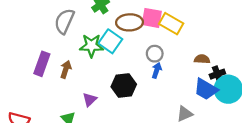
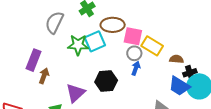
pink square: (152, 18) -> (133, 36), moved
yellow rectangle: (171, 24) -> (152, 46), moved
cyan square: (110, 41) -> (95, 41), turned 30
brown arrow: (66, 69) -> (44, 76), moved
purple triangle: (90, 100) -> (75, 93), size x1.5

